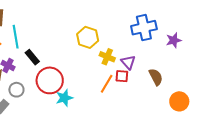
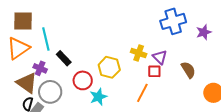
yellow hexagon: (88, 37) -> (109, 67), moved
red circle: (50, 80) -> (83, 80), size x0.7
orange line: (107, 84) -> (142, 93), moved
gray circle: (16, 90) -> (50, 92), size x1.5

